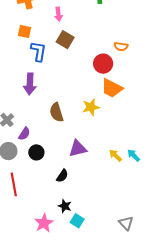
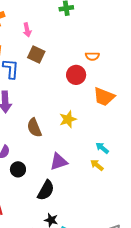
orange trapezoid: (112, 88) -> (104, 97), moved
cyan arrow: (134, 155) -> (102, 148), moved
black semicircle: (62, 176) -> (46, 190), size x1.5

